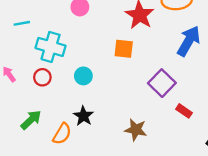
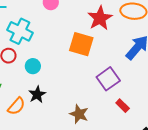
orange square: (124, 49) -> (81, 44), size x1.4
cyan circle: (83, 76) -> (33, 66), moved

